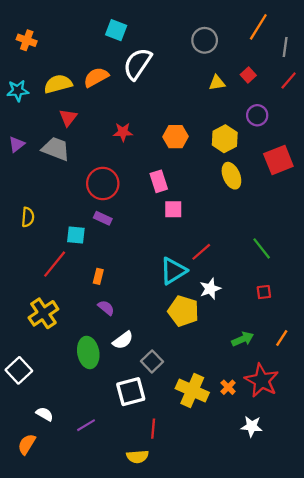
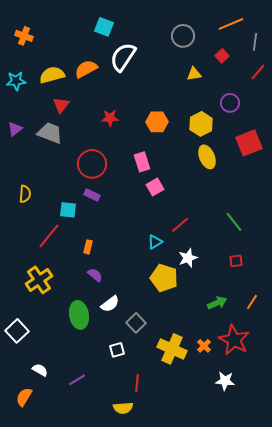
orange line: (258, 27) -> (231, 24), turned 35
red square: (248, 75) -> (222, 56), moved
pink square: (173, 209) -> (155, 187), turned -30
cyan triangle: (173, 271) -> (155, 242), size x0.6
white square: (131, 392) -> (117, 350), size x0.6

